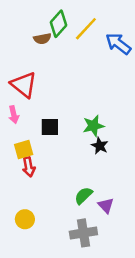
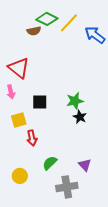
green diamond: (59, 24) -> (47, 19), turned 75
red arrow: (29, 167) -> (32, 138), moved
green semicircle: (83, 196) -> (50, 163), moved

